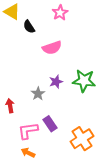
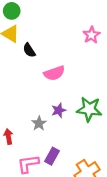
pink star: (60, 13) -> (91, 35), moved
purple rectangle: (50, 124) -> (52, 156), turned 63

